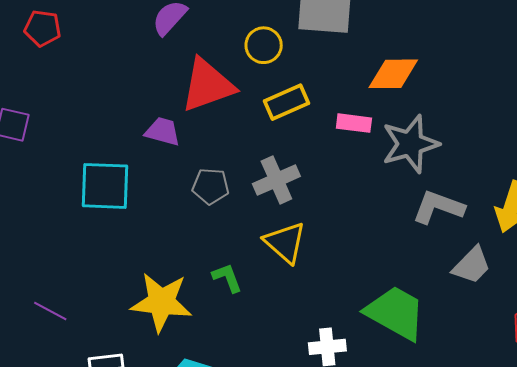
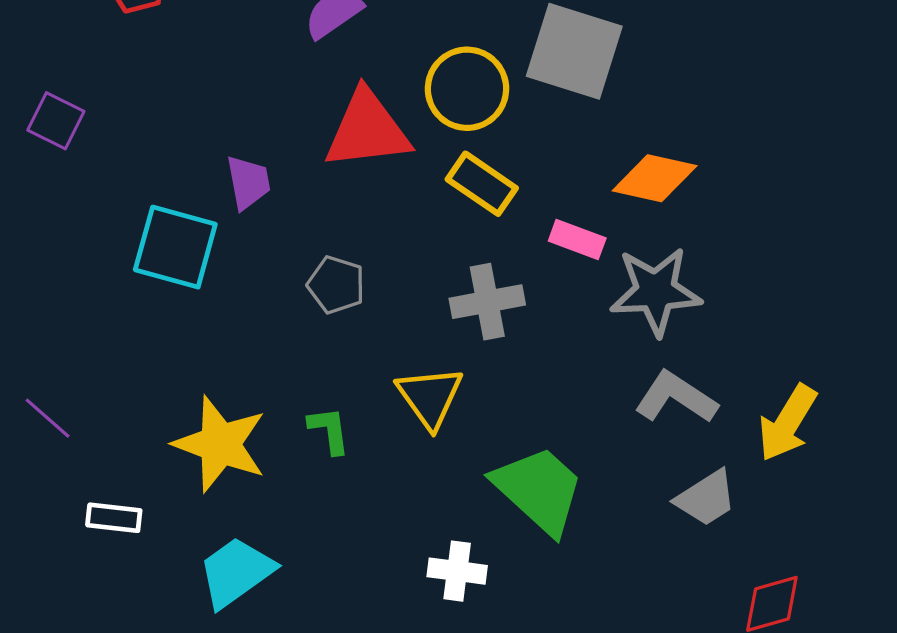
yellow circle: (264, 45) -> (467, 89), size x1.4
yellow rectangle: (286, 102) -> (482, 184), turned 45
purple trapezoid: (163, 131) -> (248, 182), moved, turned 51
gray cross: (276, 180) -> (487, 302), moved
green trapezoid: (396, 313) -> (539, 490), moved

